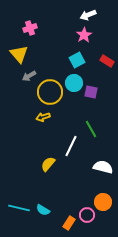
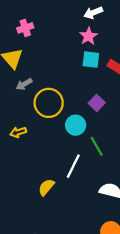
cyan square: (77, 60) -> (91, 60), moved, turned 35
cyan circle: (74, 83) -> (76, 125), moved
purple square: (91, 92) -> (97, 103), turned 32
yellow arrow: (43, 117) -> (18, 132), moved

